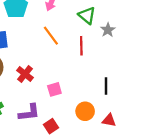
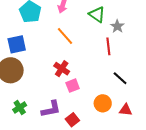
red line: (81, 46) -> (108, 46), moved
red cross: (25, 74) -> (62, 69), moved
black line: (106, 86) -> (120, 78), turned -42

